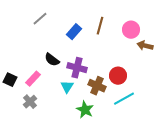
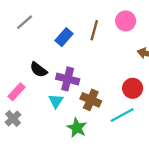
pink circle: (131, 30) -> (126, 21), moved
red circle: (118, 76) -> (133, 88), moved

